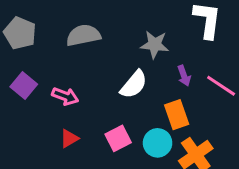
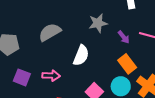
white semicircle: (134, 84) -> (81, 55), moved

